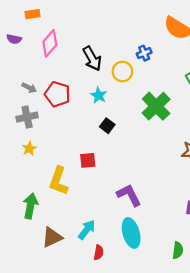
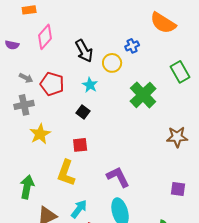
purple semicircle: (14, 39) -> (12, 45), moved
black square: (107, 126) -> (83, 112), moved
yellow star: (29, 148) -> (40, 134), moved, size x1.5
yellow L-shape: (59, 181) -> (66, 173), moved

